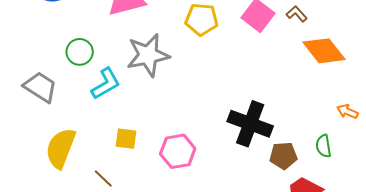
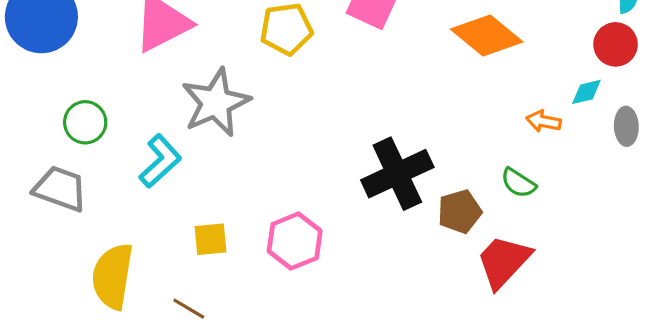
green circle: (80, 52) -> (85, 122), moved
black cross: (250, 124) -> (397, 174), turned -33
green semicircle: (323, 146) -> (518, 183), turned -35

